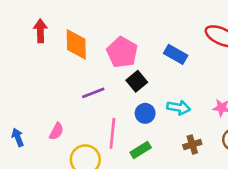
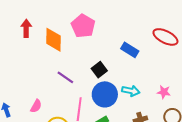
pink pentagon: (122, 52) -> (83, 26), moved
purple line: (93, 93) -> (65, 77), turned 54
blue circle: (145, 113) -> (105, 94), size x1.6

